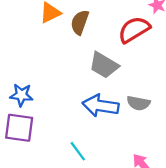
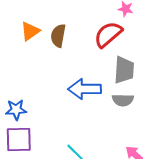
gray trapezoid: (104, 65) -> (124, 70), moved, turned -108
blue arrow: (101, 106) -> (85, 89), moved

